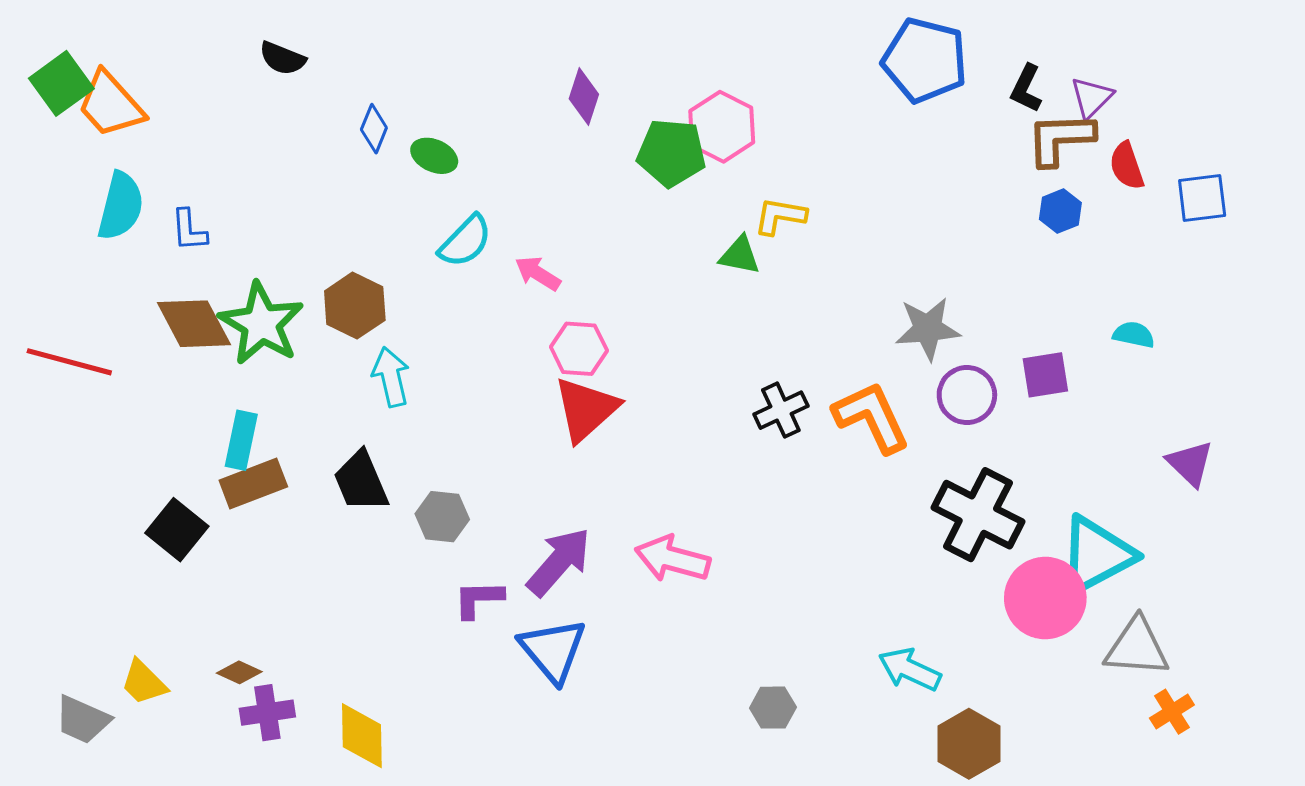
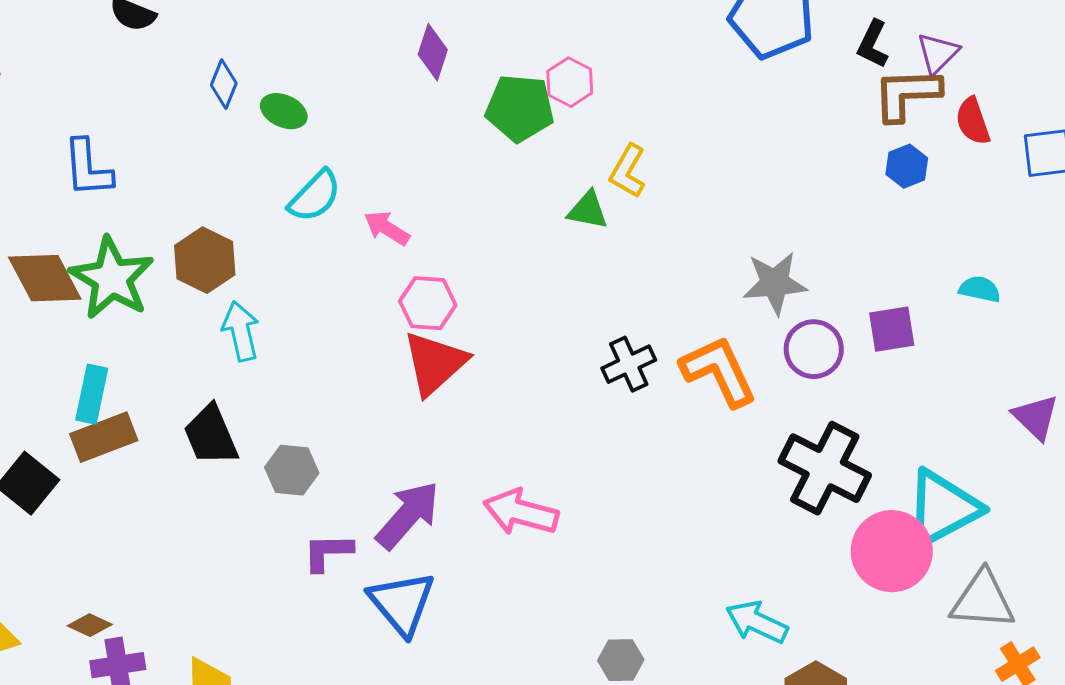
pink hexagon: (722, 127) -> (570, 82), size x0.7
yellow L-shape: (780, 216) -> (628, 171), turned -70
blue L-shape: (189, 230) -> (88, 168), moved, size x1.4

